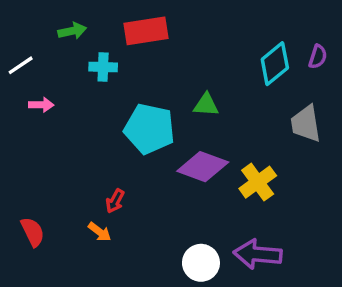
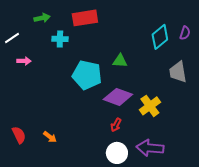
red arrow: (115, 201) -> (116, 125), moved
orange arrow: (100, 232) -> (50, 137), moved

